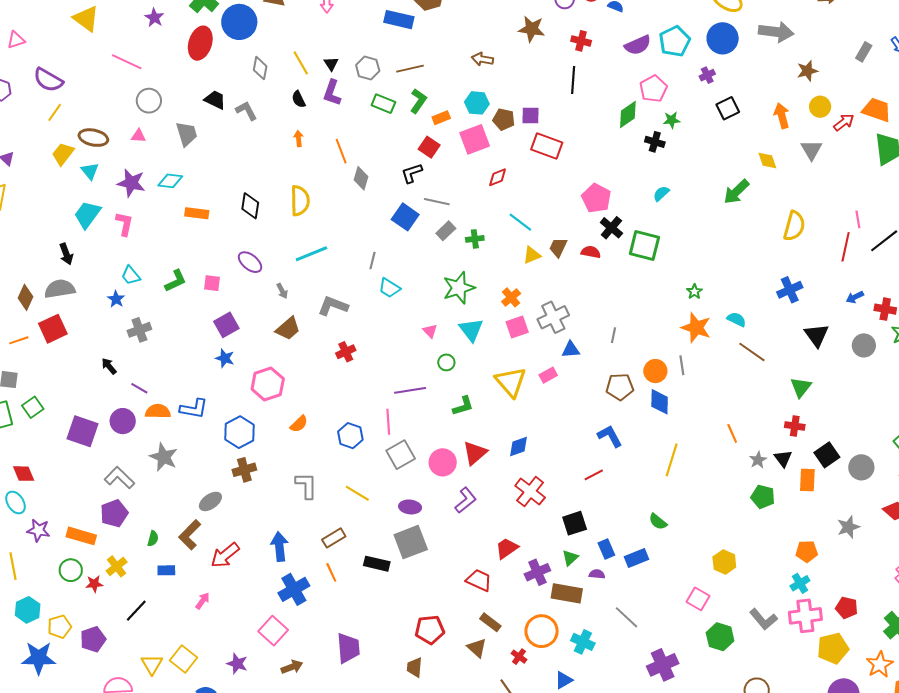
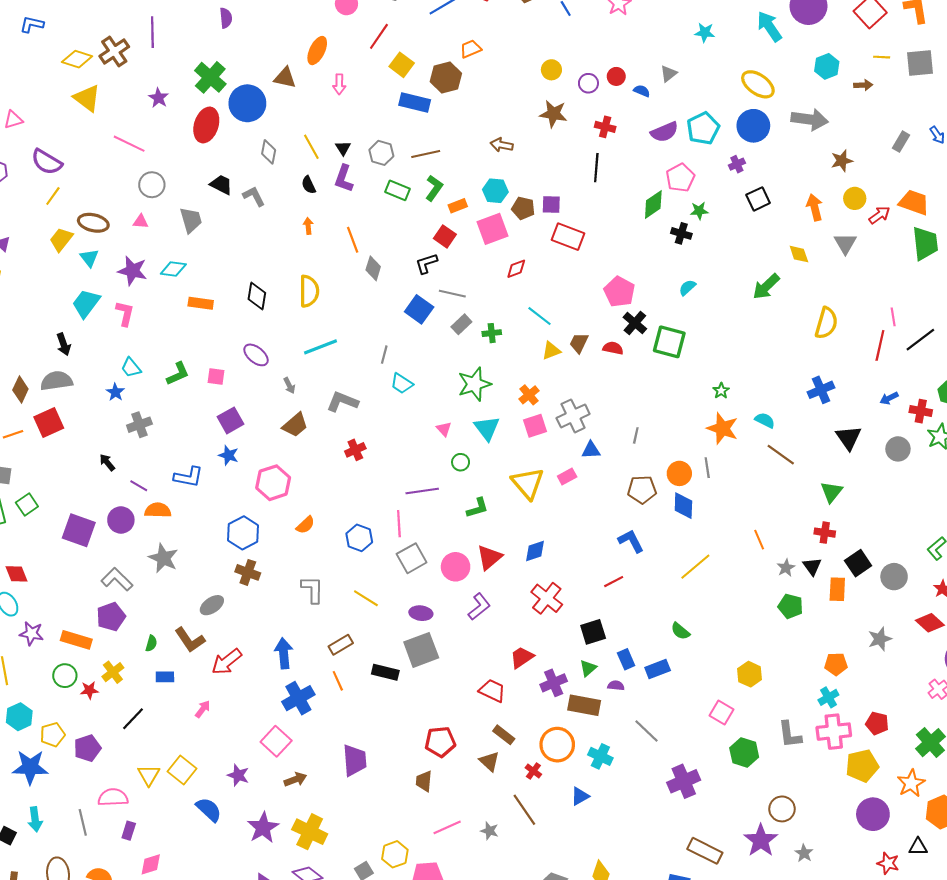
blue L-shape: (194, 409) -> (188, 477), moved
yellow line: (672, 460) -> (695, 567), turned 32
brown cross: (244, 470) -> (248, 572), turned 35
brown L-shape: (190, 535) -> (190, 640), turned -80
gray L-shape: (763, 619) -> (790, 735), turned 32

